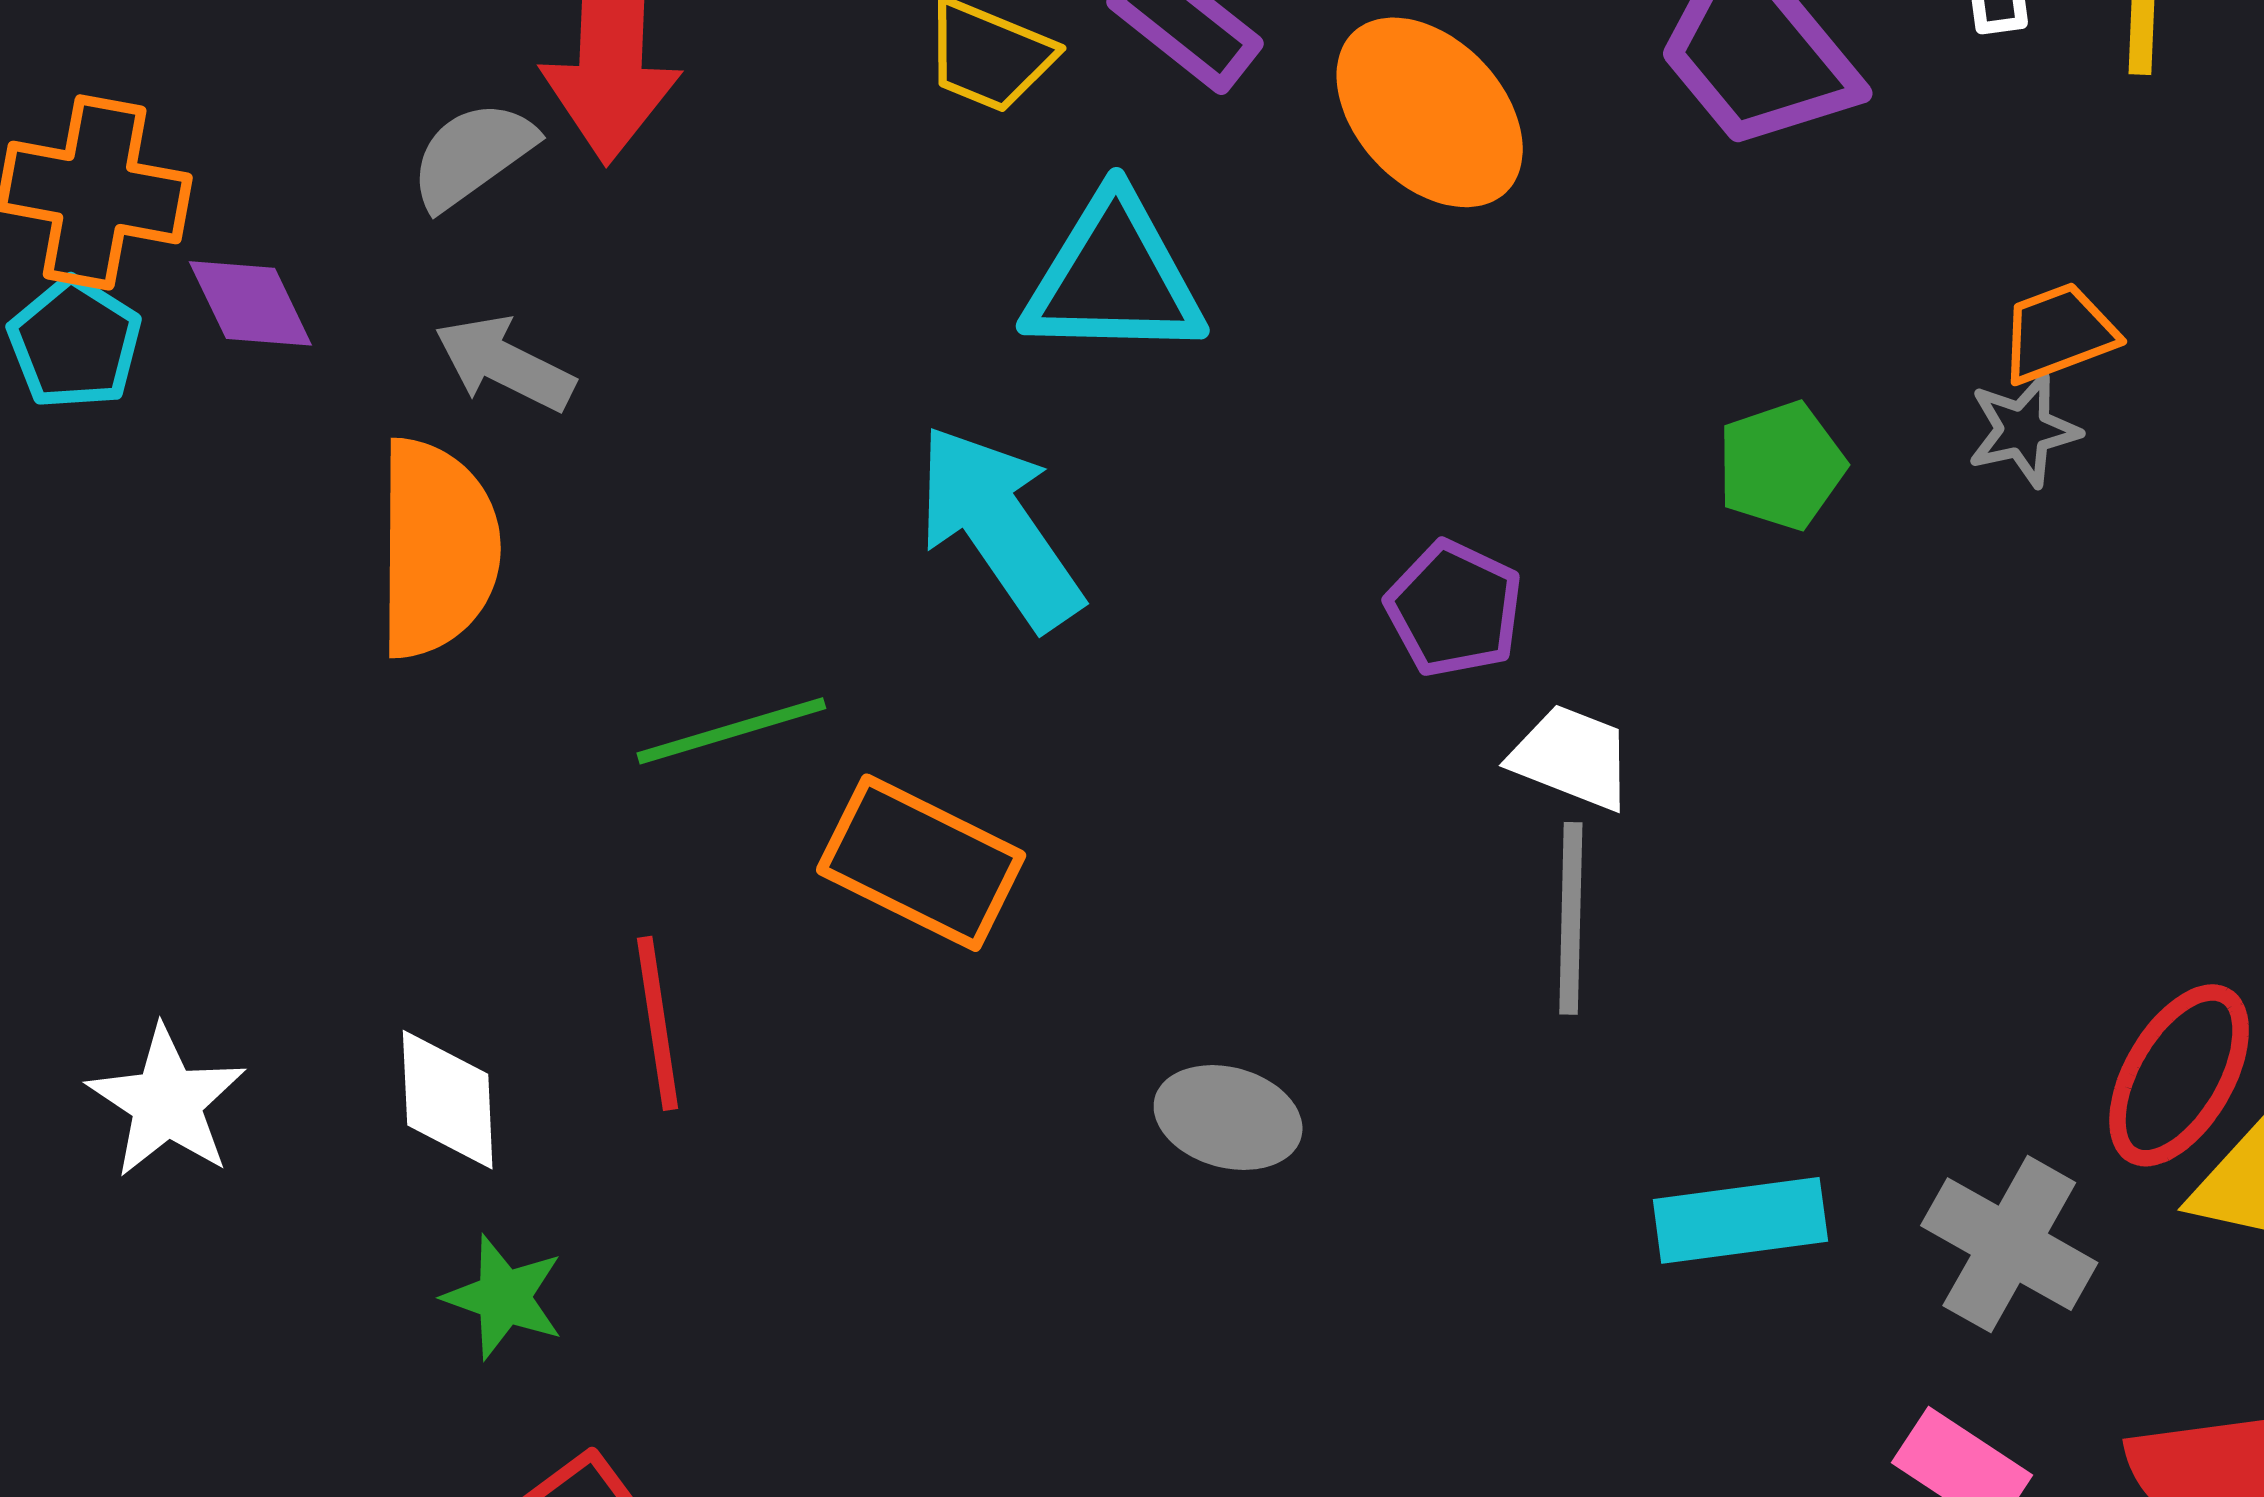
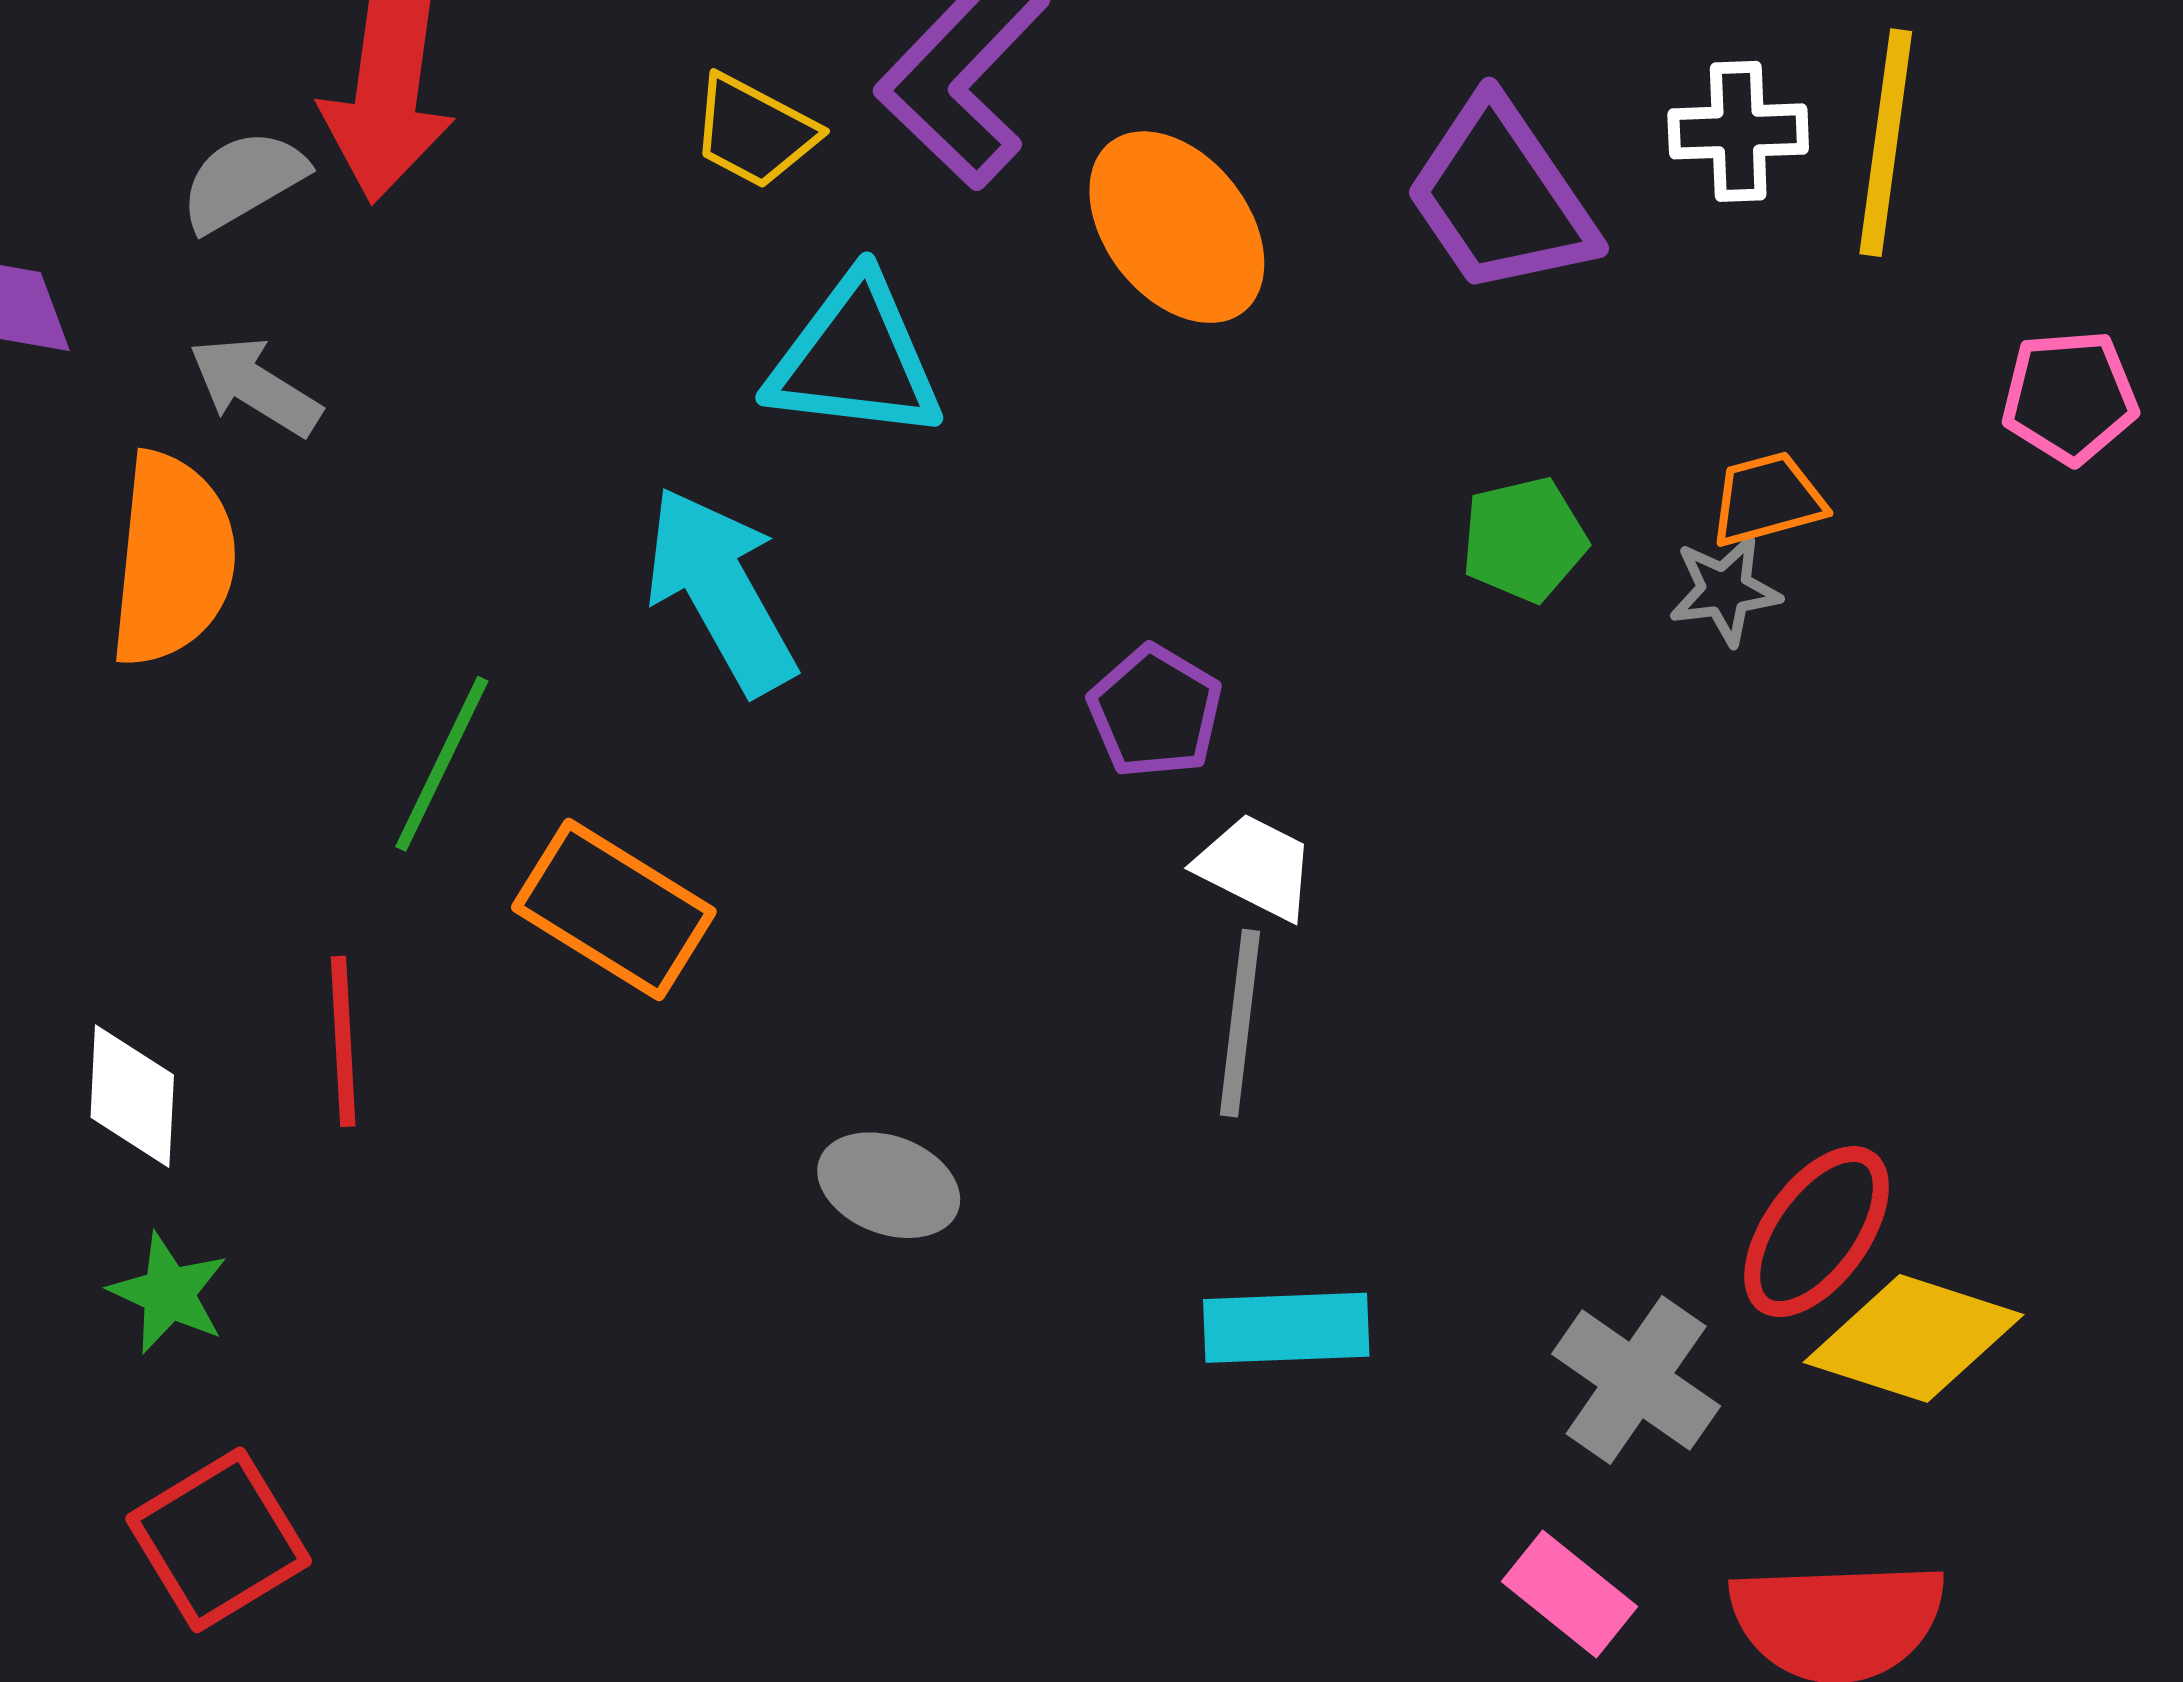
green pentagon: (1781, 466) -> (1524, 539), moved
green line: (731, 731) -> (442, 764), turned -53
cyan rectangle: (1740, 1220) -> (1286, 1328), moved

